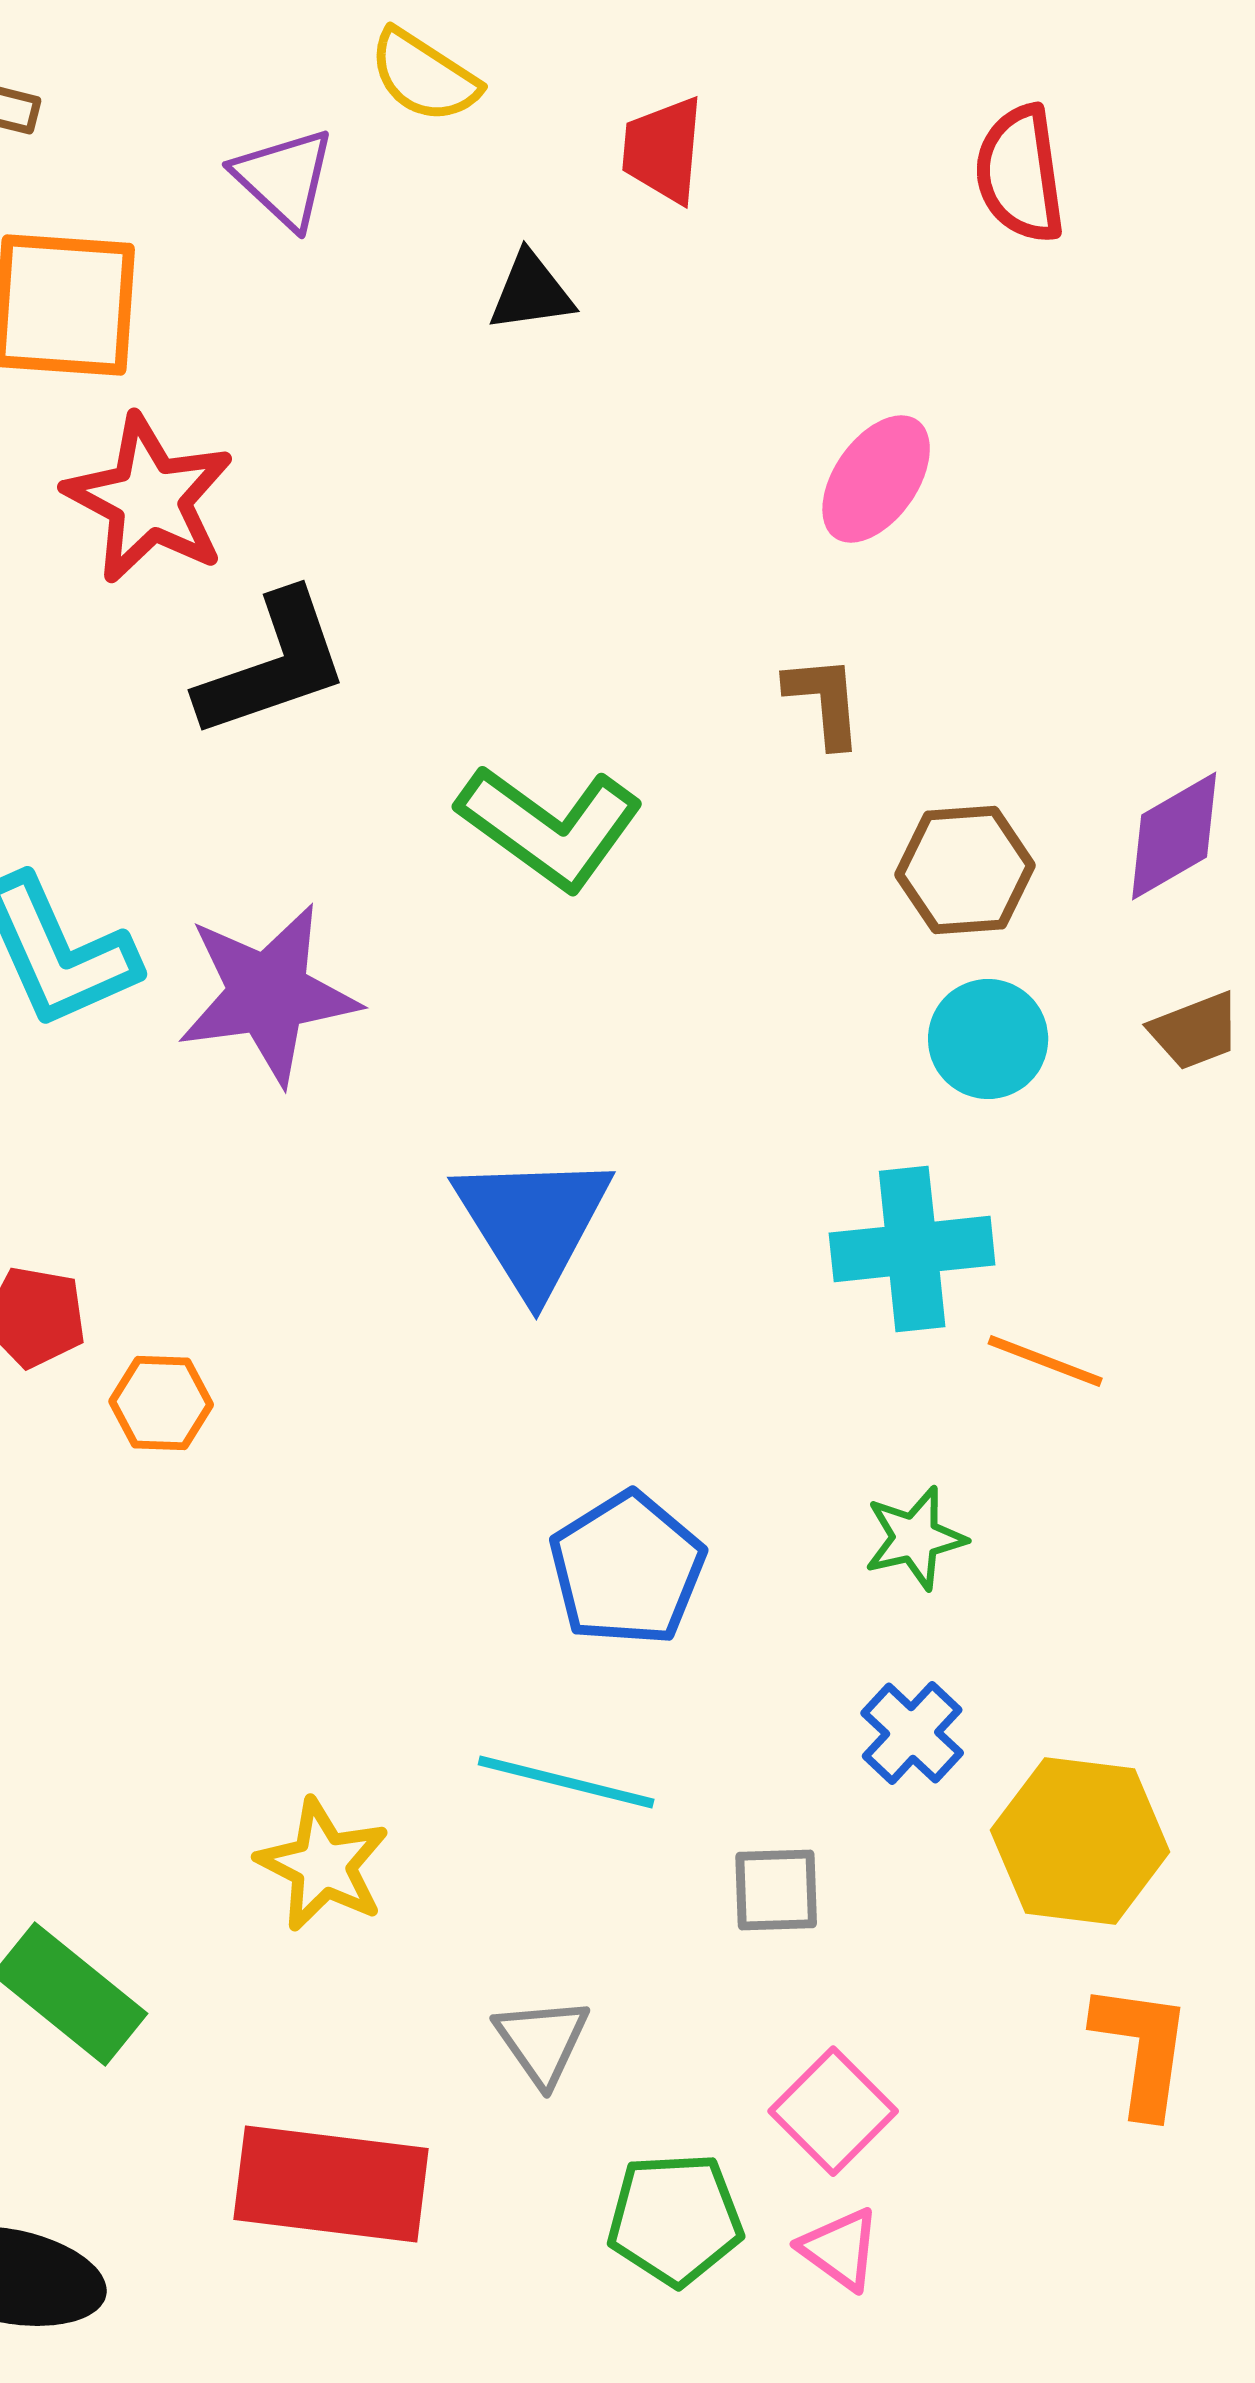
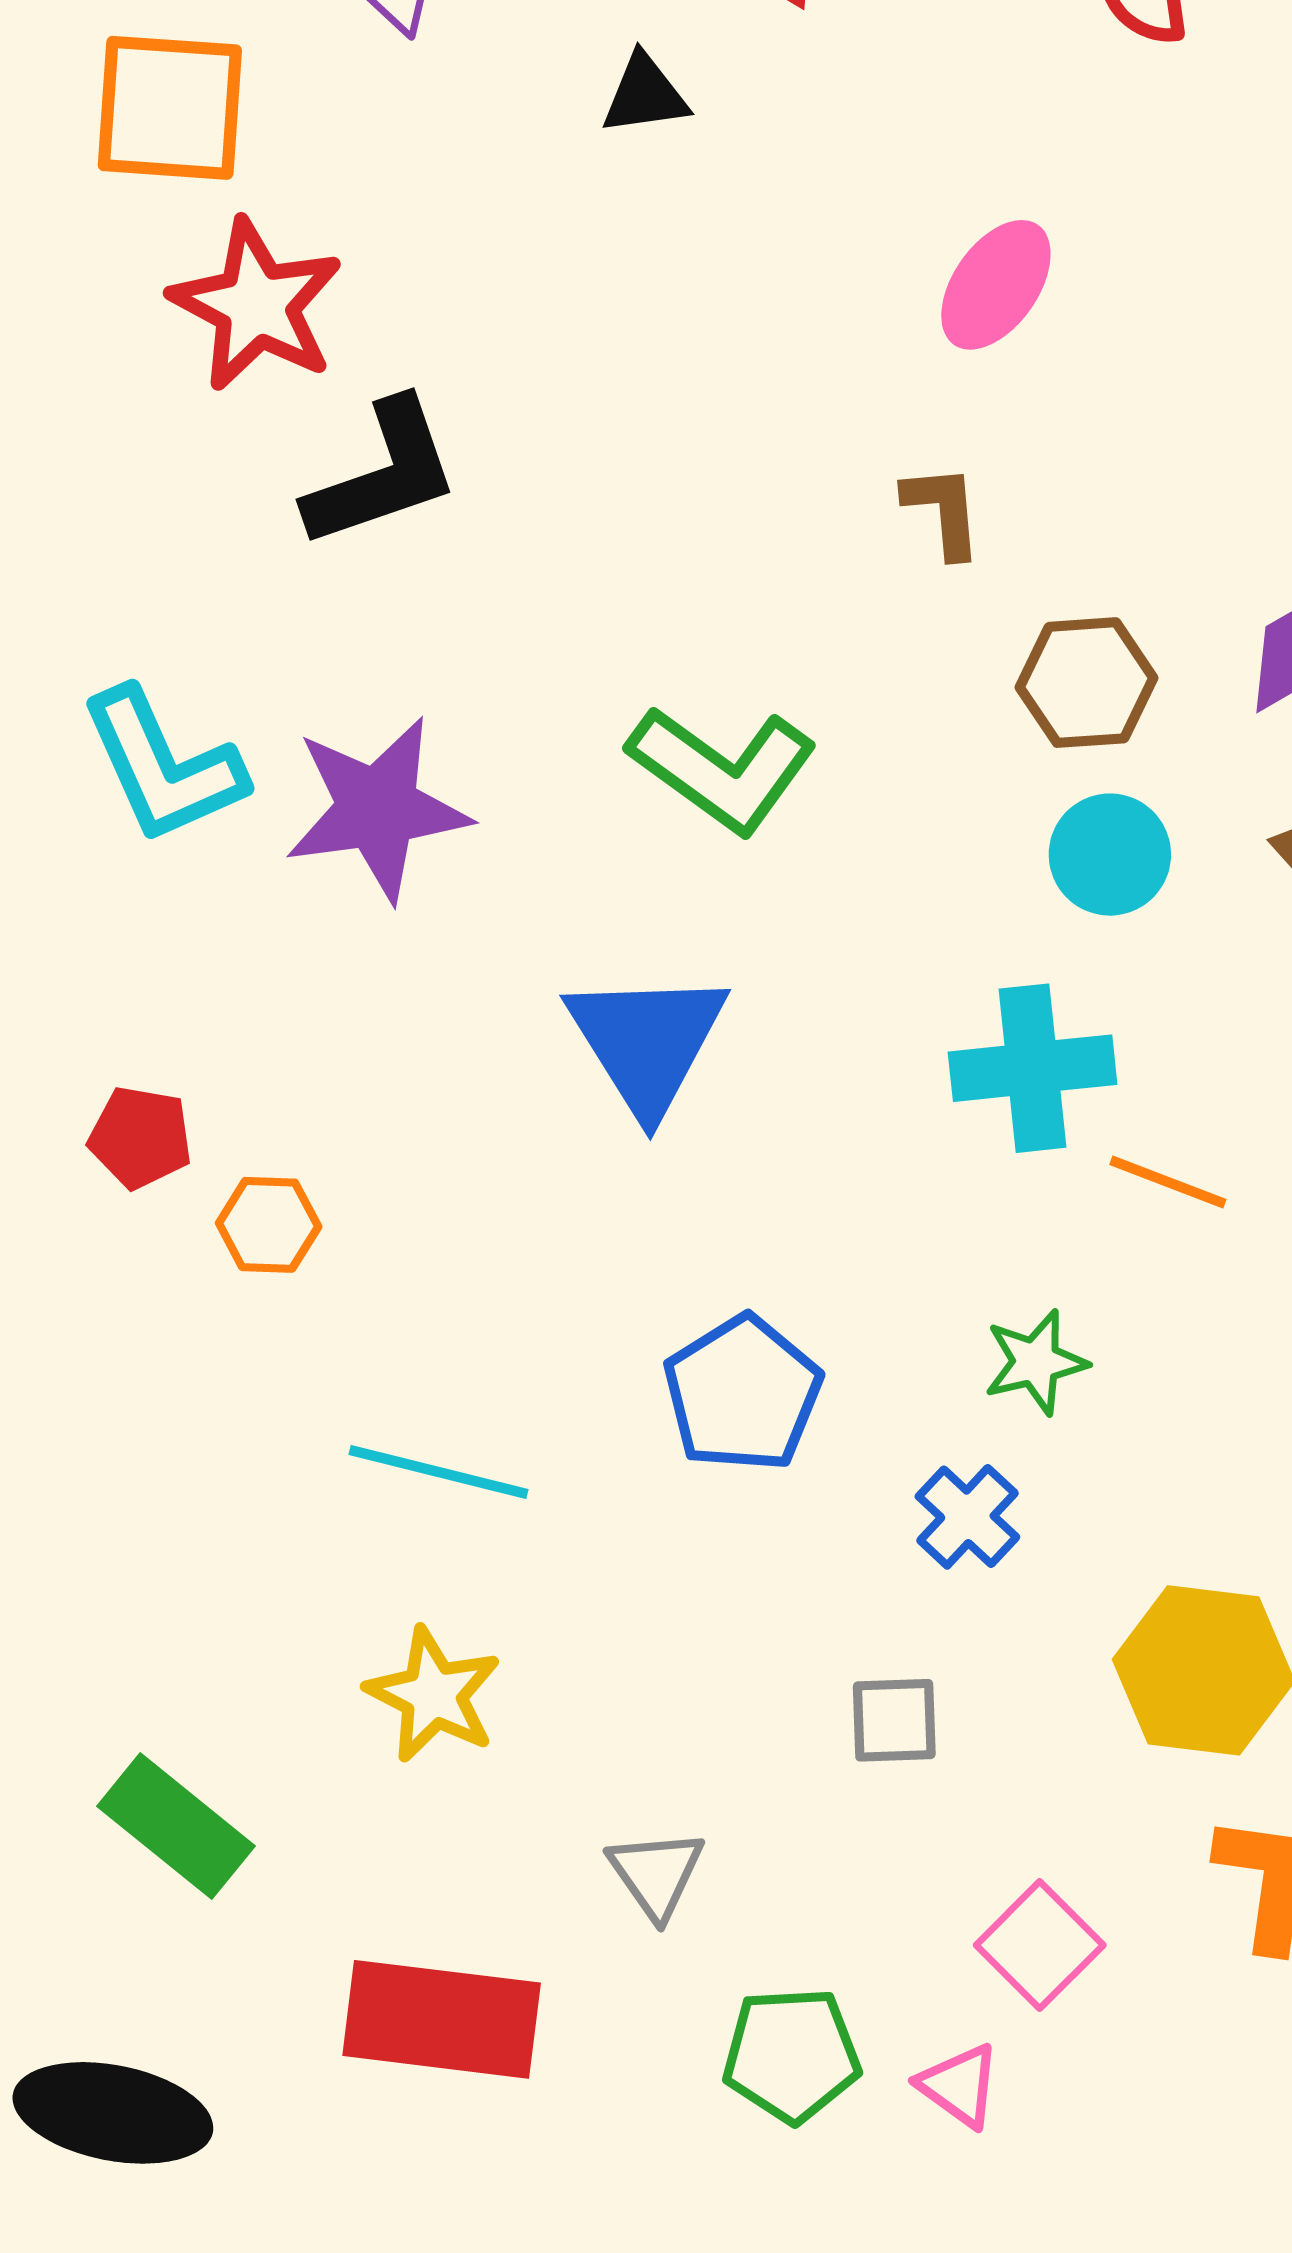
green L-shape: (550, 827) -> (722, 769), moved
blue cross: (912, 1733) -> (967, 1517), moved
cyan line: (566, 1782) -> (438, 1472), moved
pink square: (833, 2111) -> (1040, 1945), moved

